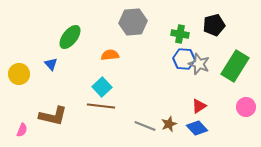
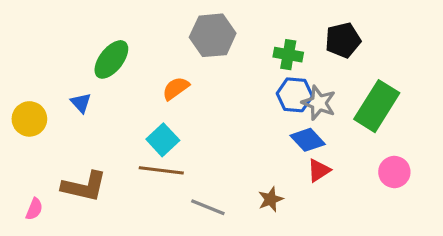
orange semicircle: (110, 55) -> (176, 88), turned -30
gray line: (145, 126) -> (208, 207), moved
blue diamond: (197, 128) -> (308, 140), moved

